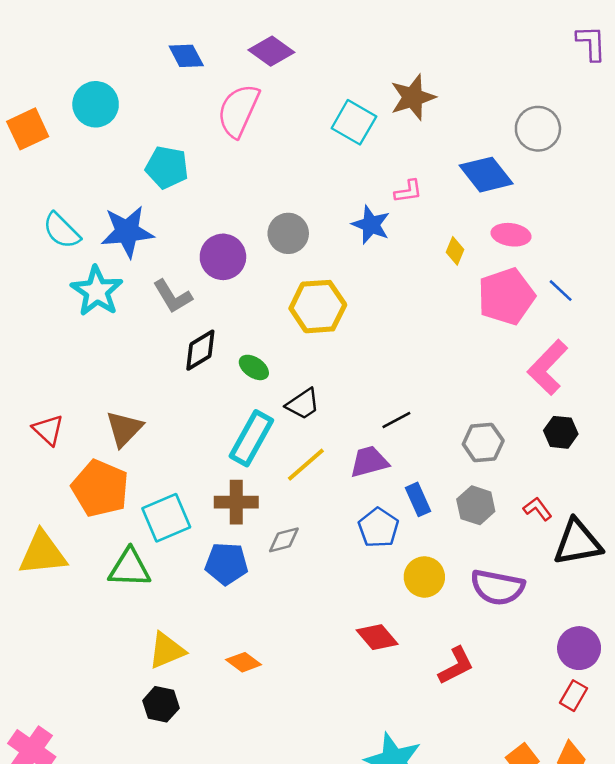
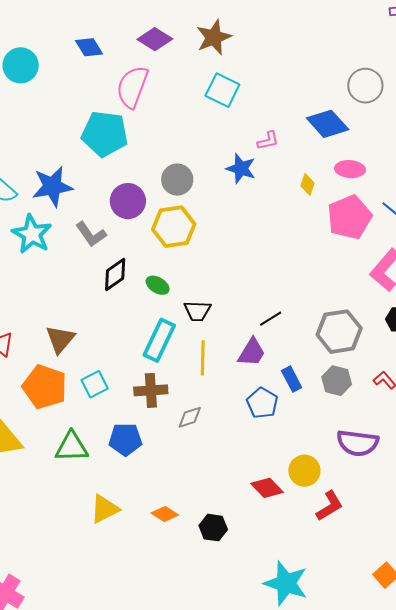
brown star: (413, 97) -> (214, 37), moved
cyan circle: (96, 104) -> (21, 65), moved
cyan pentagon: (167, 167) -> (105, 134), moved, size x1.4
yellow hexagon: (318, 307) -> (174, 227), moved
black trapezoid: (303, 404) -> (197, 311), turned 40
gray hexagon: (483, 442) -> (339, 332), size x1.4
purple trapezoid: (369, 462) -> (252, 352), turned 140
yellow line: (306, 465) -> (203, 358), turned -44
cyan square: (166, 518) -> (95, 384), moved, size x0.7
blue pentagon: (226, 564) -> (125, 439), moved
yellow circle: (424, 577) -> (304, 471), moved
black hexagon: (161, 704) -> (213, 528), moved

